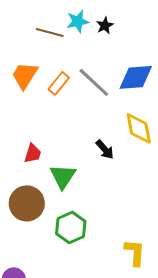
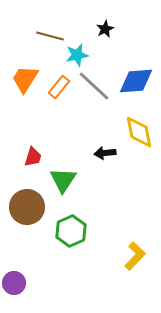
cyan star: (78, 21) -> (77, 55), moved
black arrow: (105, 149) -> (105, 153), turned 125
yellow L-shape: (135, 252) -> (135, 256), turned 40

